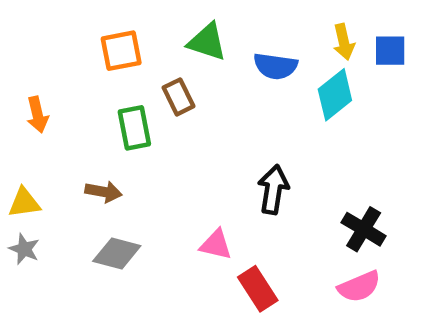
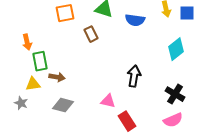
cyan diamond: (335, 95) -> (176, 49), moved
green rectangle: (134, 128) -> (40, 61), moved
yellow triangle: (24, 203) -> (33, 84), moved

